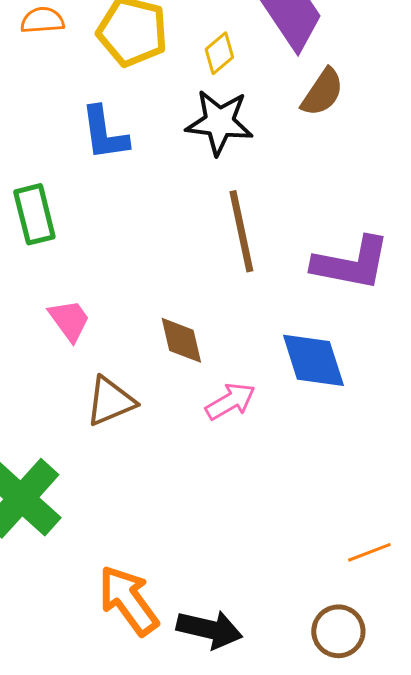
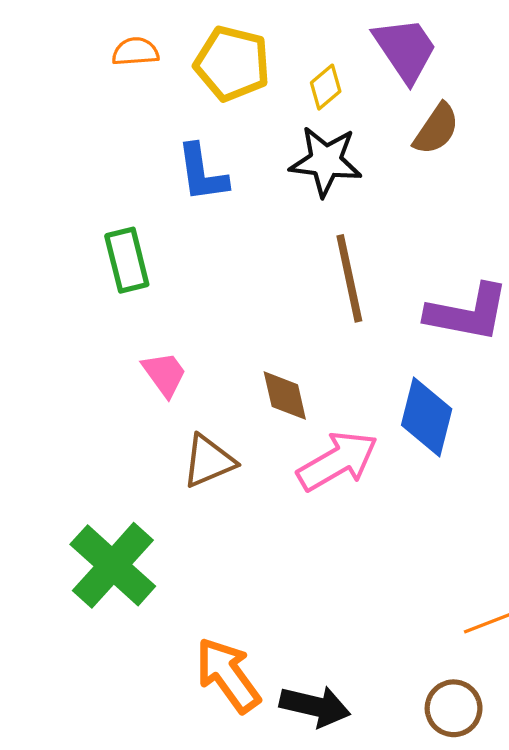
blue diamond: (313, 360) -> (427, 417), turned 32
pink arrow: (230, 401) -> (337, 461), size x1.5

